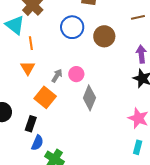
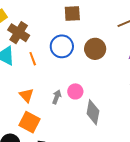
orange line: (31, 43) -> (33, 59), moved
orange square: (45, 97) -> (30, 122), moved

